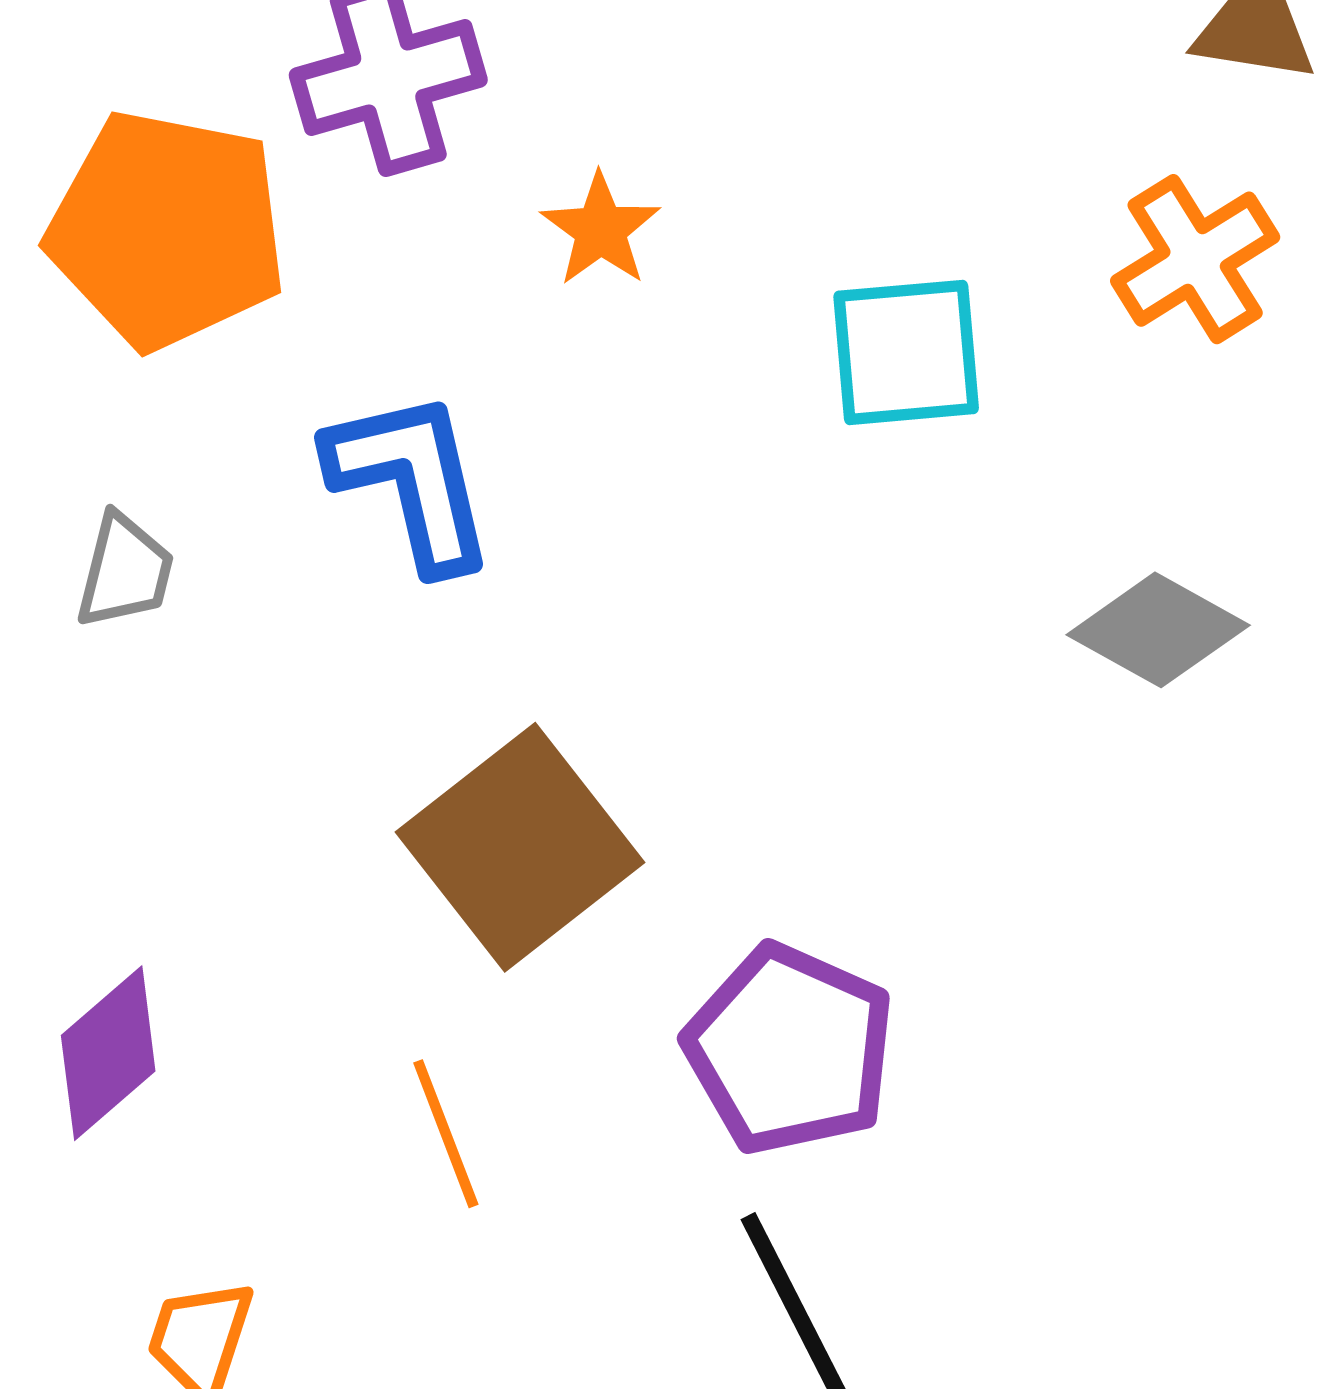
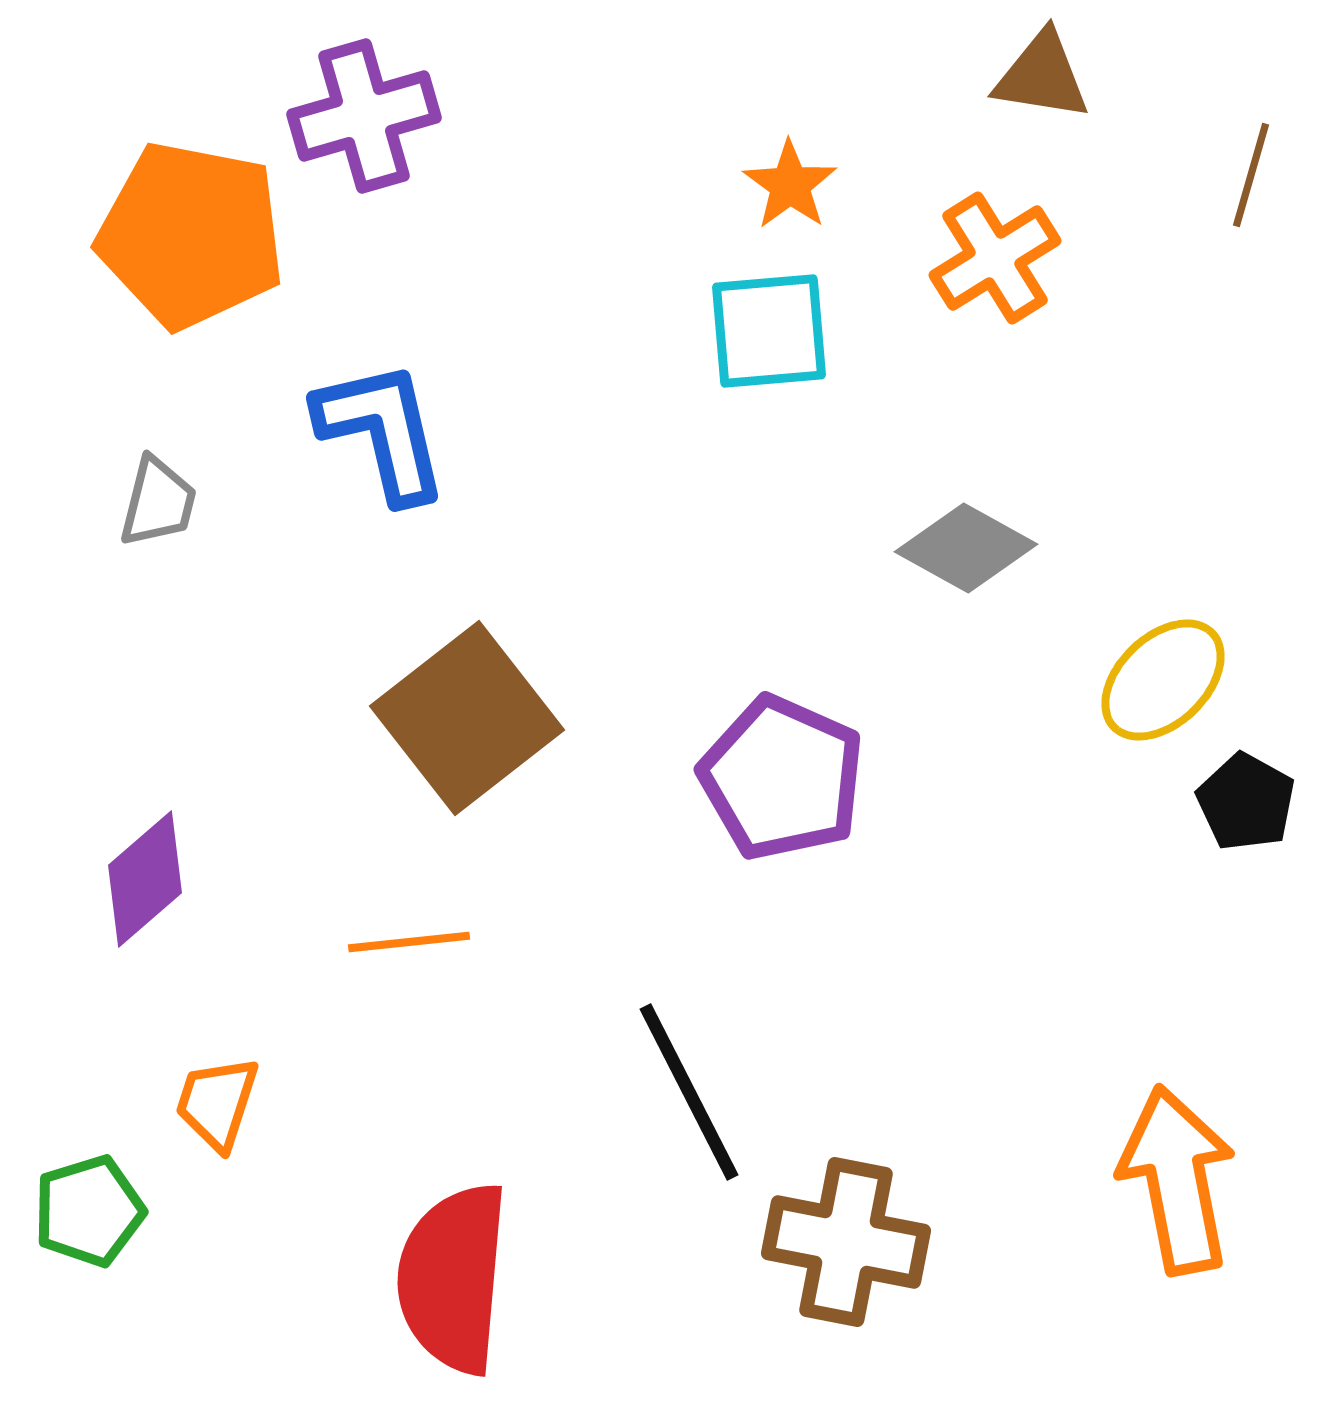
orange star: (601, 230) -> (790, 185), moved
purple pentagon: (790, 1049) -> (782, 778), moved
orange line: (446, 1134) -> (409, 942), turned -75

